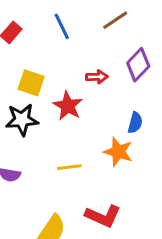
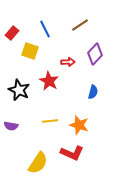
yellow square: (31, 83) -> (30, 51), moved
black star: (22, 120) -> (19, 90), turned 30
orange star: (118, 152) -> (79, 125), moved

